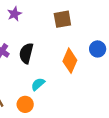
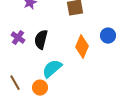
cyan semicircle: (38, 84) -> (52, 69), size x1.5

